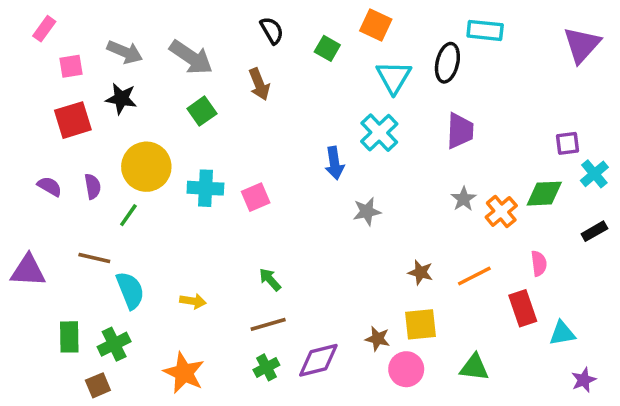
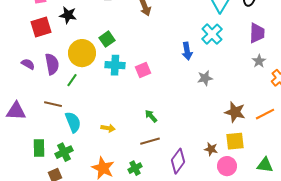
green square: (202, 111) -> (107, 39), moved
purple semicircle: (93, 186) -> (52, 64), size x1.5
gray star: (464, 199) -> (259, 61), moved
brown star: (421, 272) -> (235, 112), size x1.5
purple diamond: (318, 360) -> (178, 161), turned -40
green cross: (266, 367) -> (135, 168), moved

